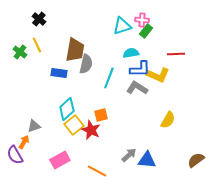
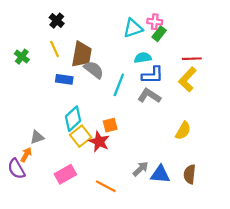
black cross: (39, 19) -> (57, 21), moved
yellow line: (37, 45) -> (54, 49), moved
gray semicircle: (86, 64) -> (94, 70), turned -66
yellow L-shape: (158, 75) -> (187, 79), moved, turned 110
brown semicircle: (196, 160) -> (190, 174), moved, turned -48

